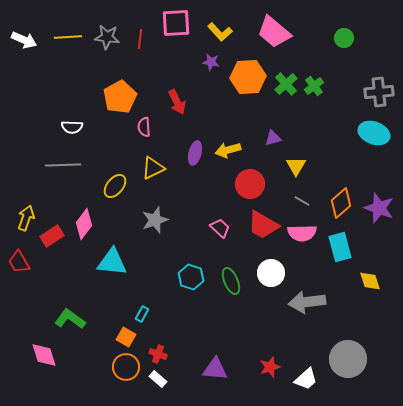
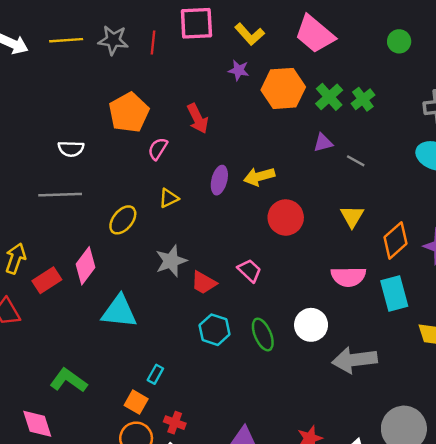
pink semicircle: (144, 127) -> (158, 149), turned 36
purple triangle: (273, 138) -> (323, 143), moved
yellow triangle: (296, 166) -> (352, 216), moved
yellow triangle: (153, 168) -> (169, 198), size x0.7
gray line: (302, 201) -> (356, 161), moved
red trapezoid: (263, 225) -> (204, 283), moved, size x0.7

